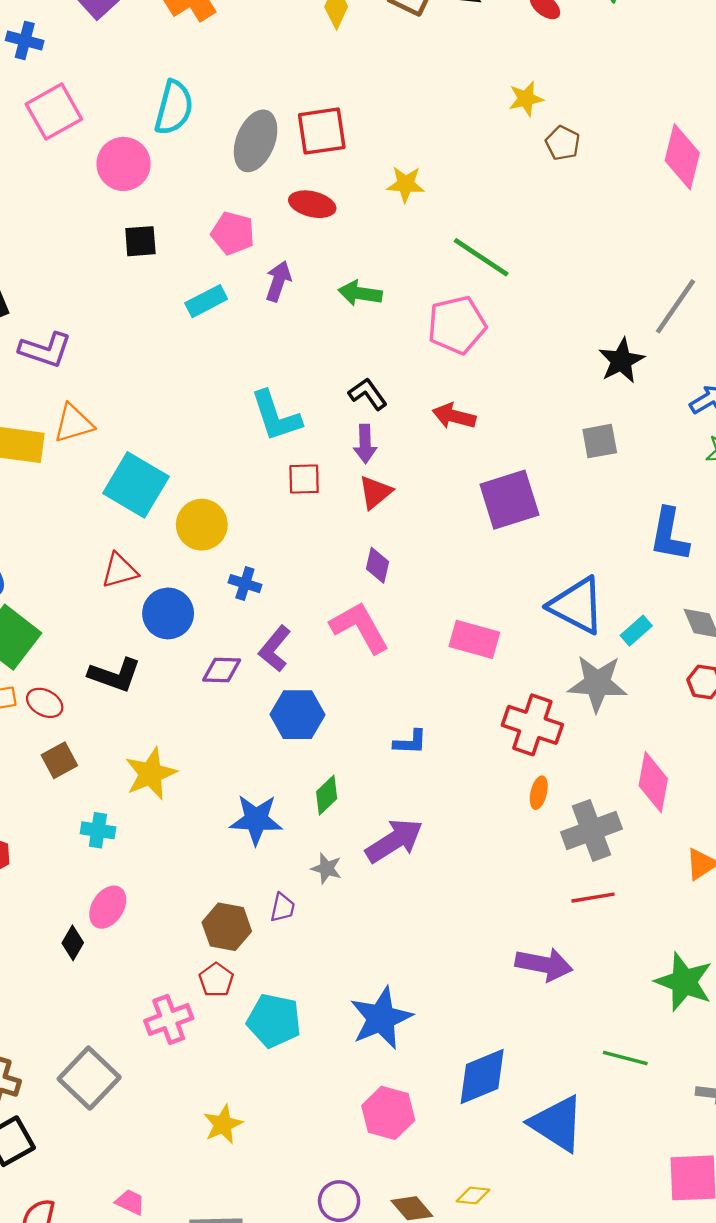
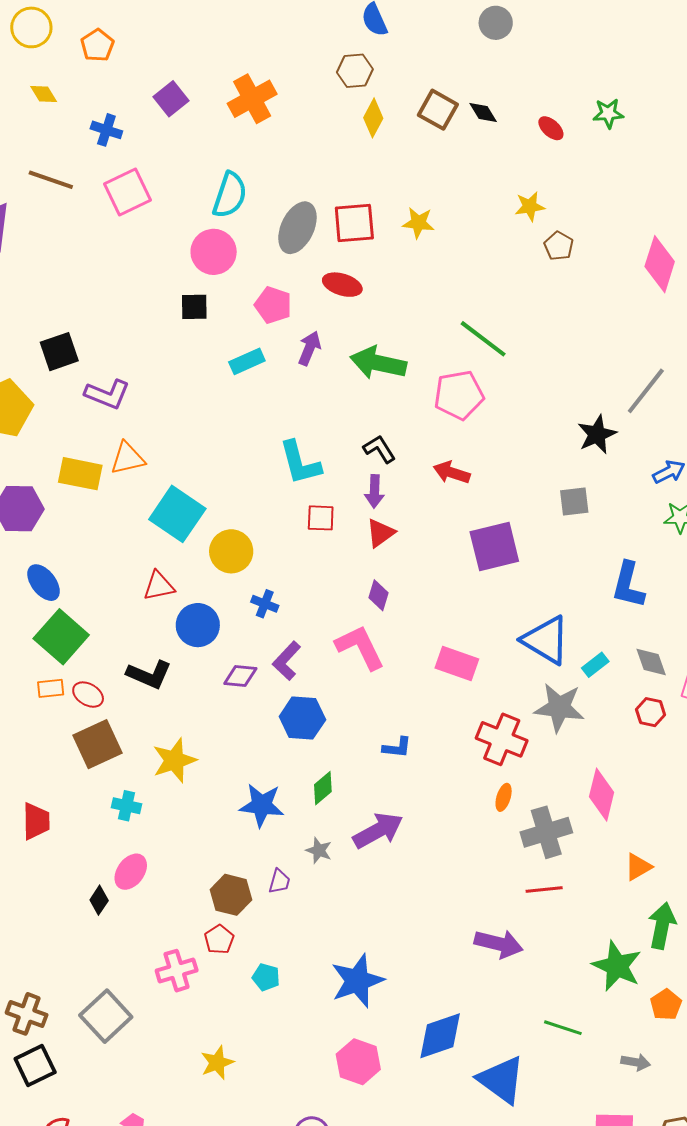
pink circle: (124, 164) -> (214, 252), moved
yellow star: (406, 184) -> (418, 223), moved
green arrow: (360, 293) -> (378, 363), size x1.5
brown square: (59, 760) -> (97, 744), size x1.6
cyan pentagon: (274, 1021) -> (266, 977), size x0.6

